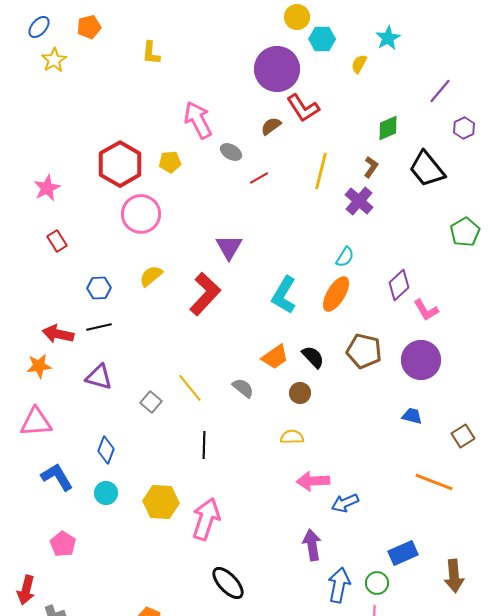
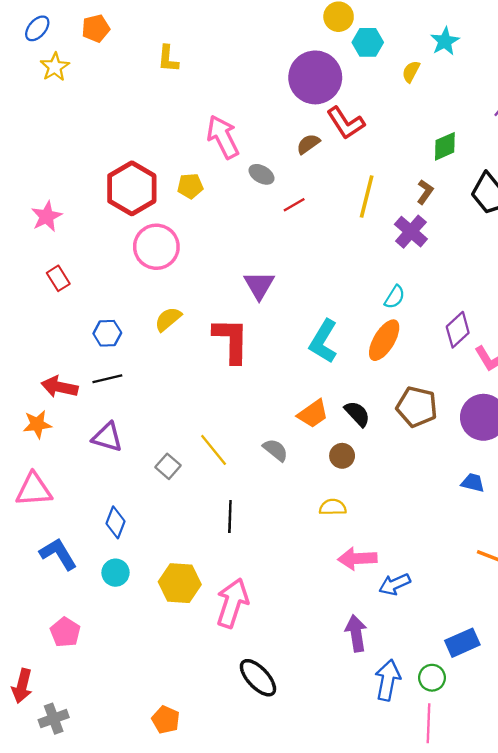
red L-shape: (205, 294) -> (231, 340), turned -42

